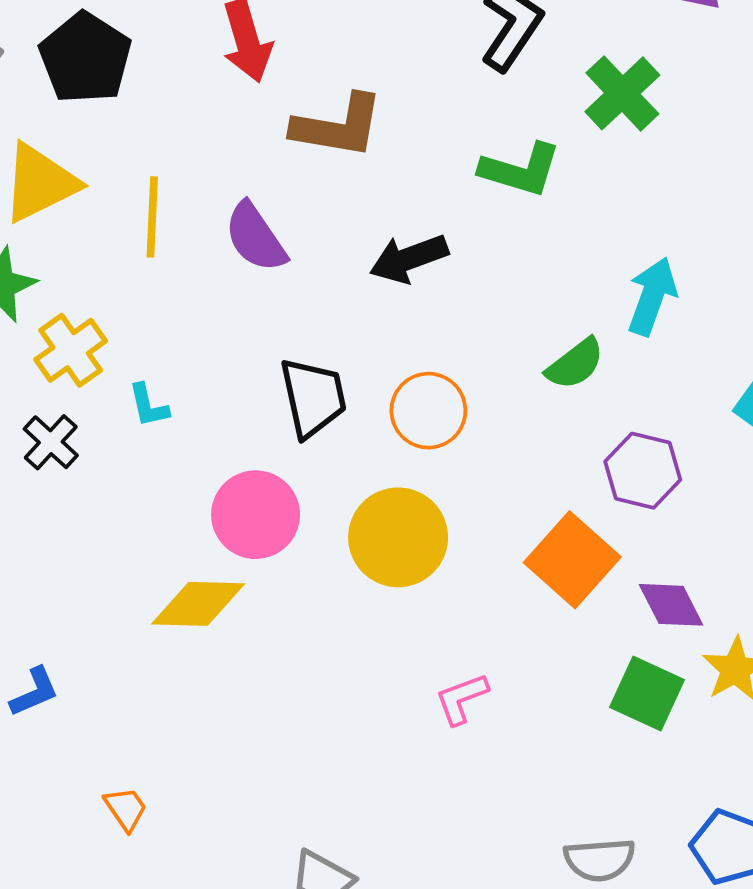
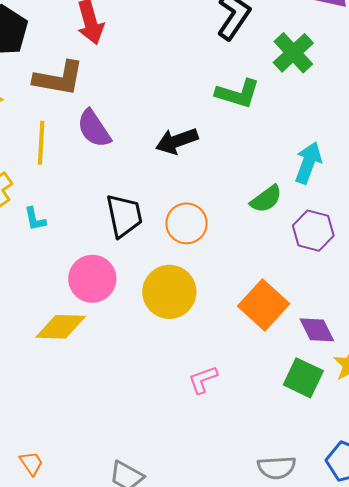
brown L-shape: (338, 126) -> (59, 78), moved
yellow line: (152, 217) -> (41, 143), moved
purple hexagon: (643, 471) -> (313, 231), moved
orange trapezoid: (126, 809) -> (31, 463), moved

